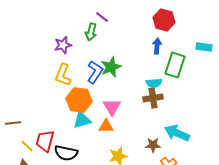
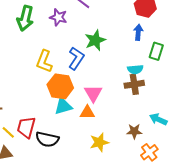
green arrow: (91, 32) -> (25, 18), moved, size x1.4
purple star: (63, 45) -> (58, 17), moved, turned 30
green rectangle: (175, 65) -> (156, 51), size x0.7
green star: (111, 67) -> (95, 40), moved
cyan arrow: (177, 133) -> (158, 119), size x0.7

